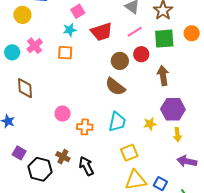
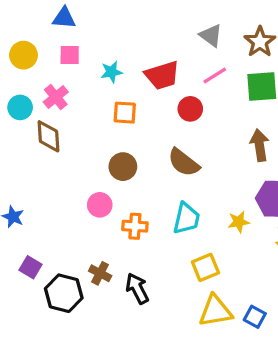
pink square: (78, 11) -> (70, 55), moved, turned 32
yellow circle: (22, 15) -> (23, 55), moved
orange square: (65, 53) -> (125, 113), moved
red circle: (141, 54) -> (190, 109), moved
brown circle: (120, 61) -> (123, 167), moved
brown diamond: (25, 88) -> (48, 136), moved

